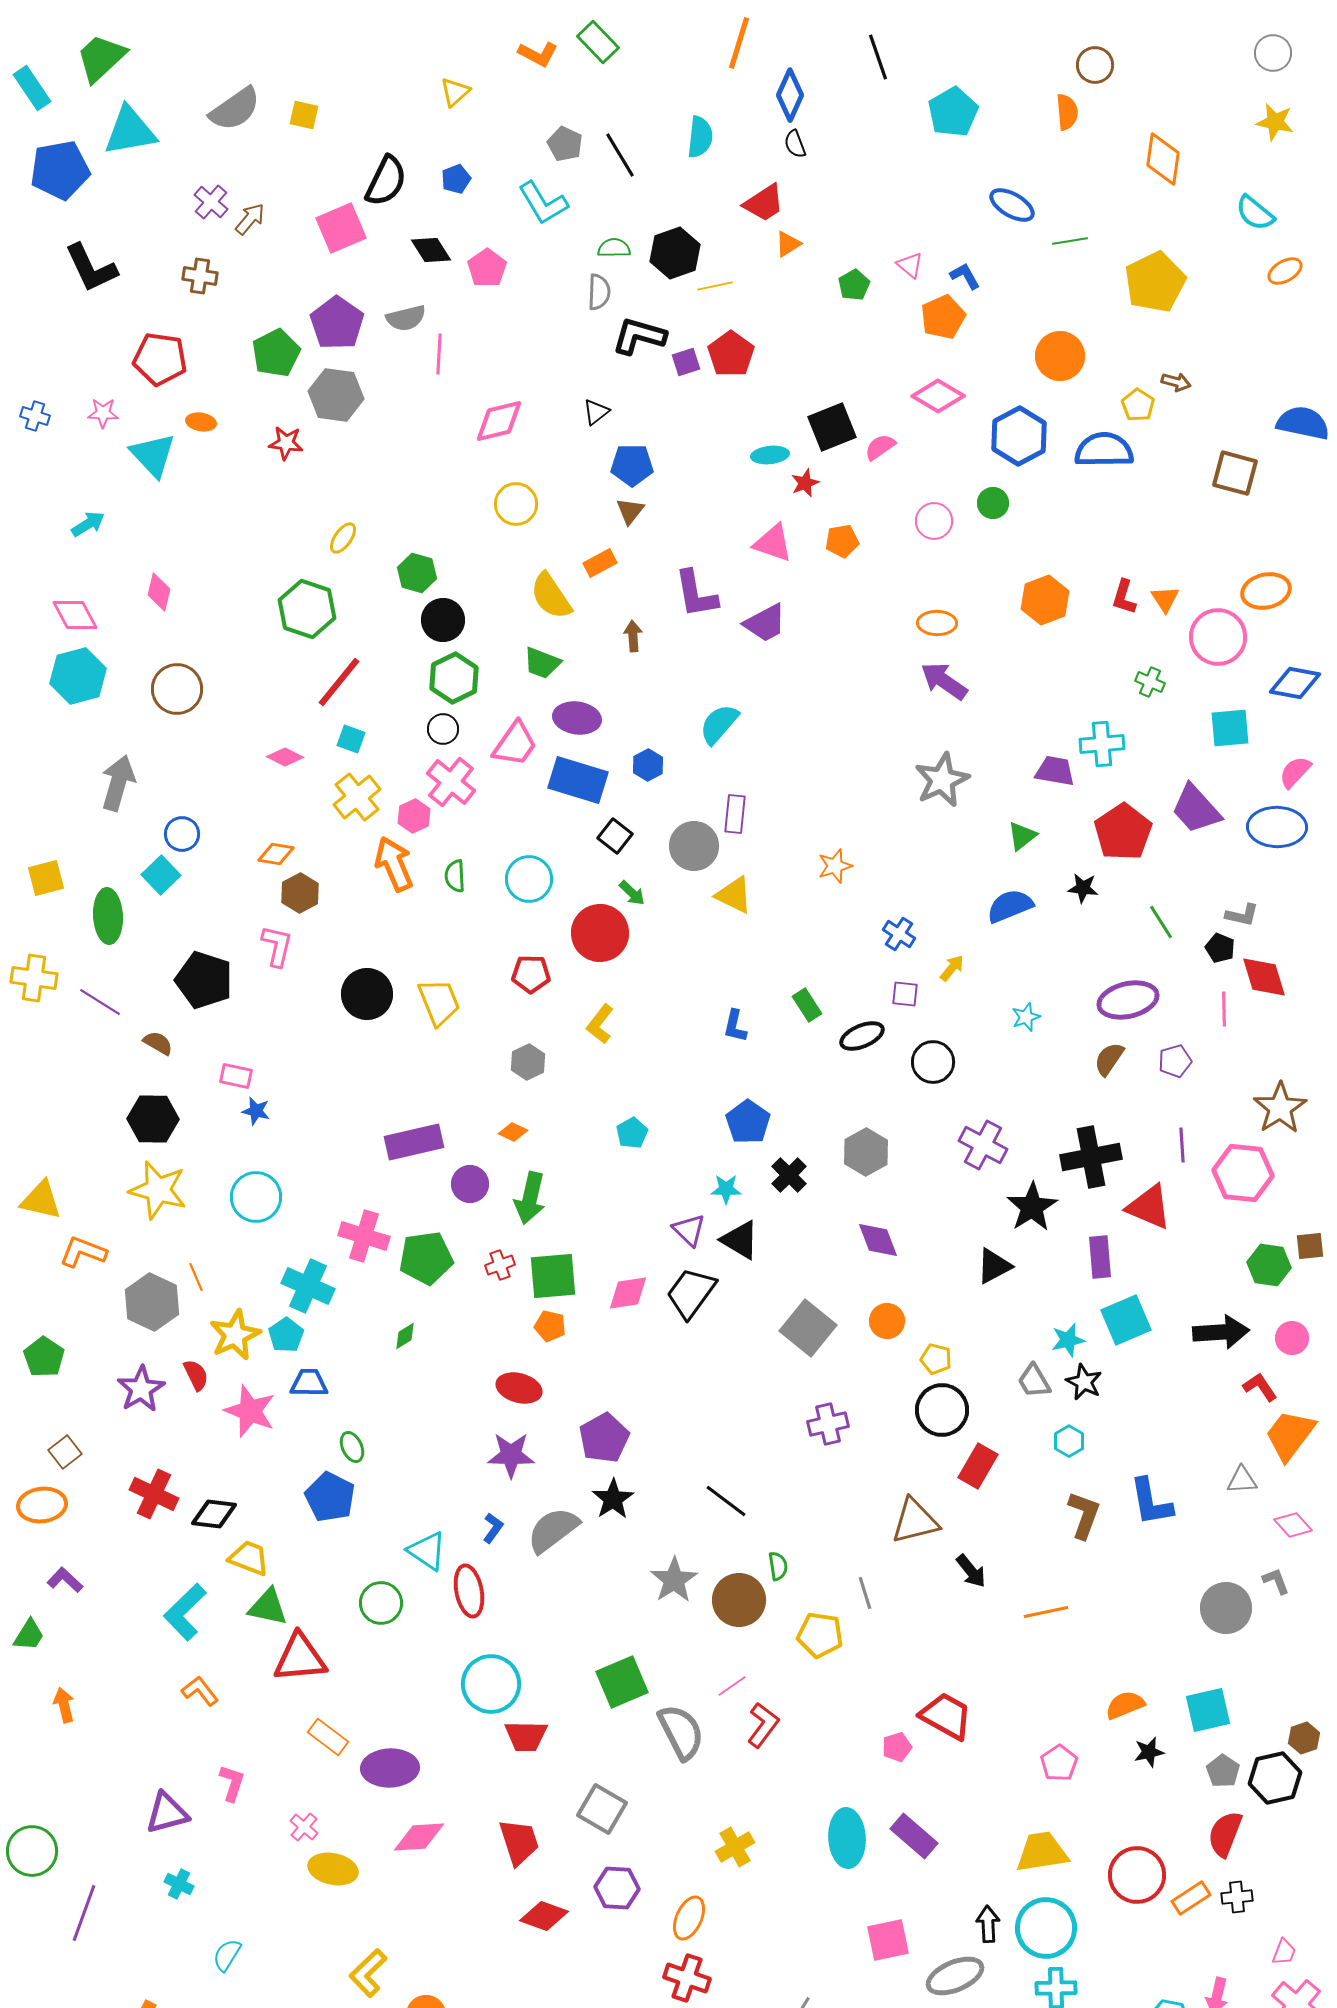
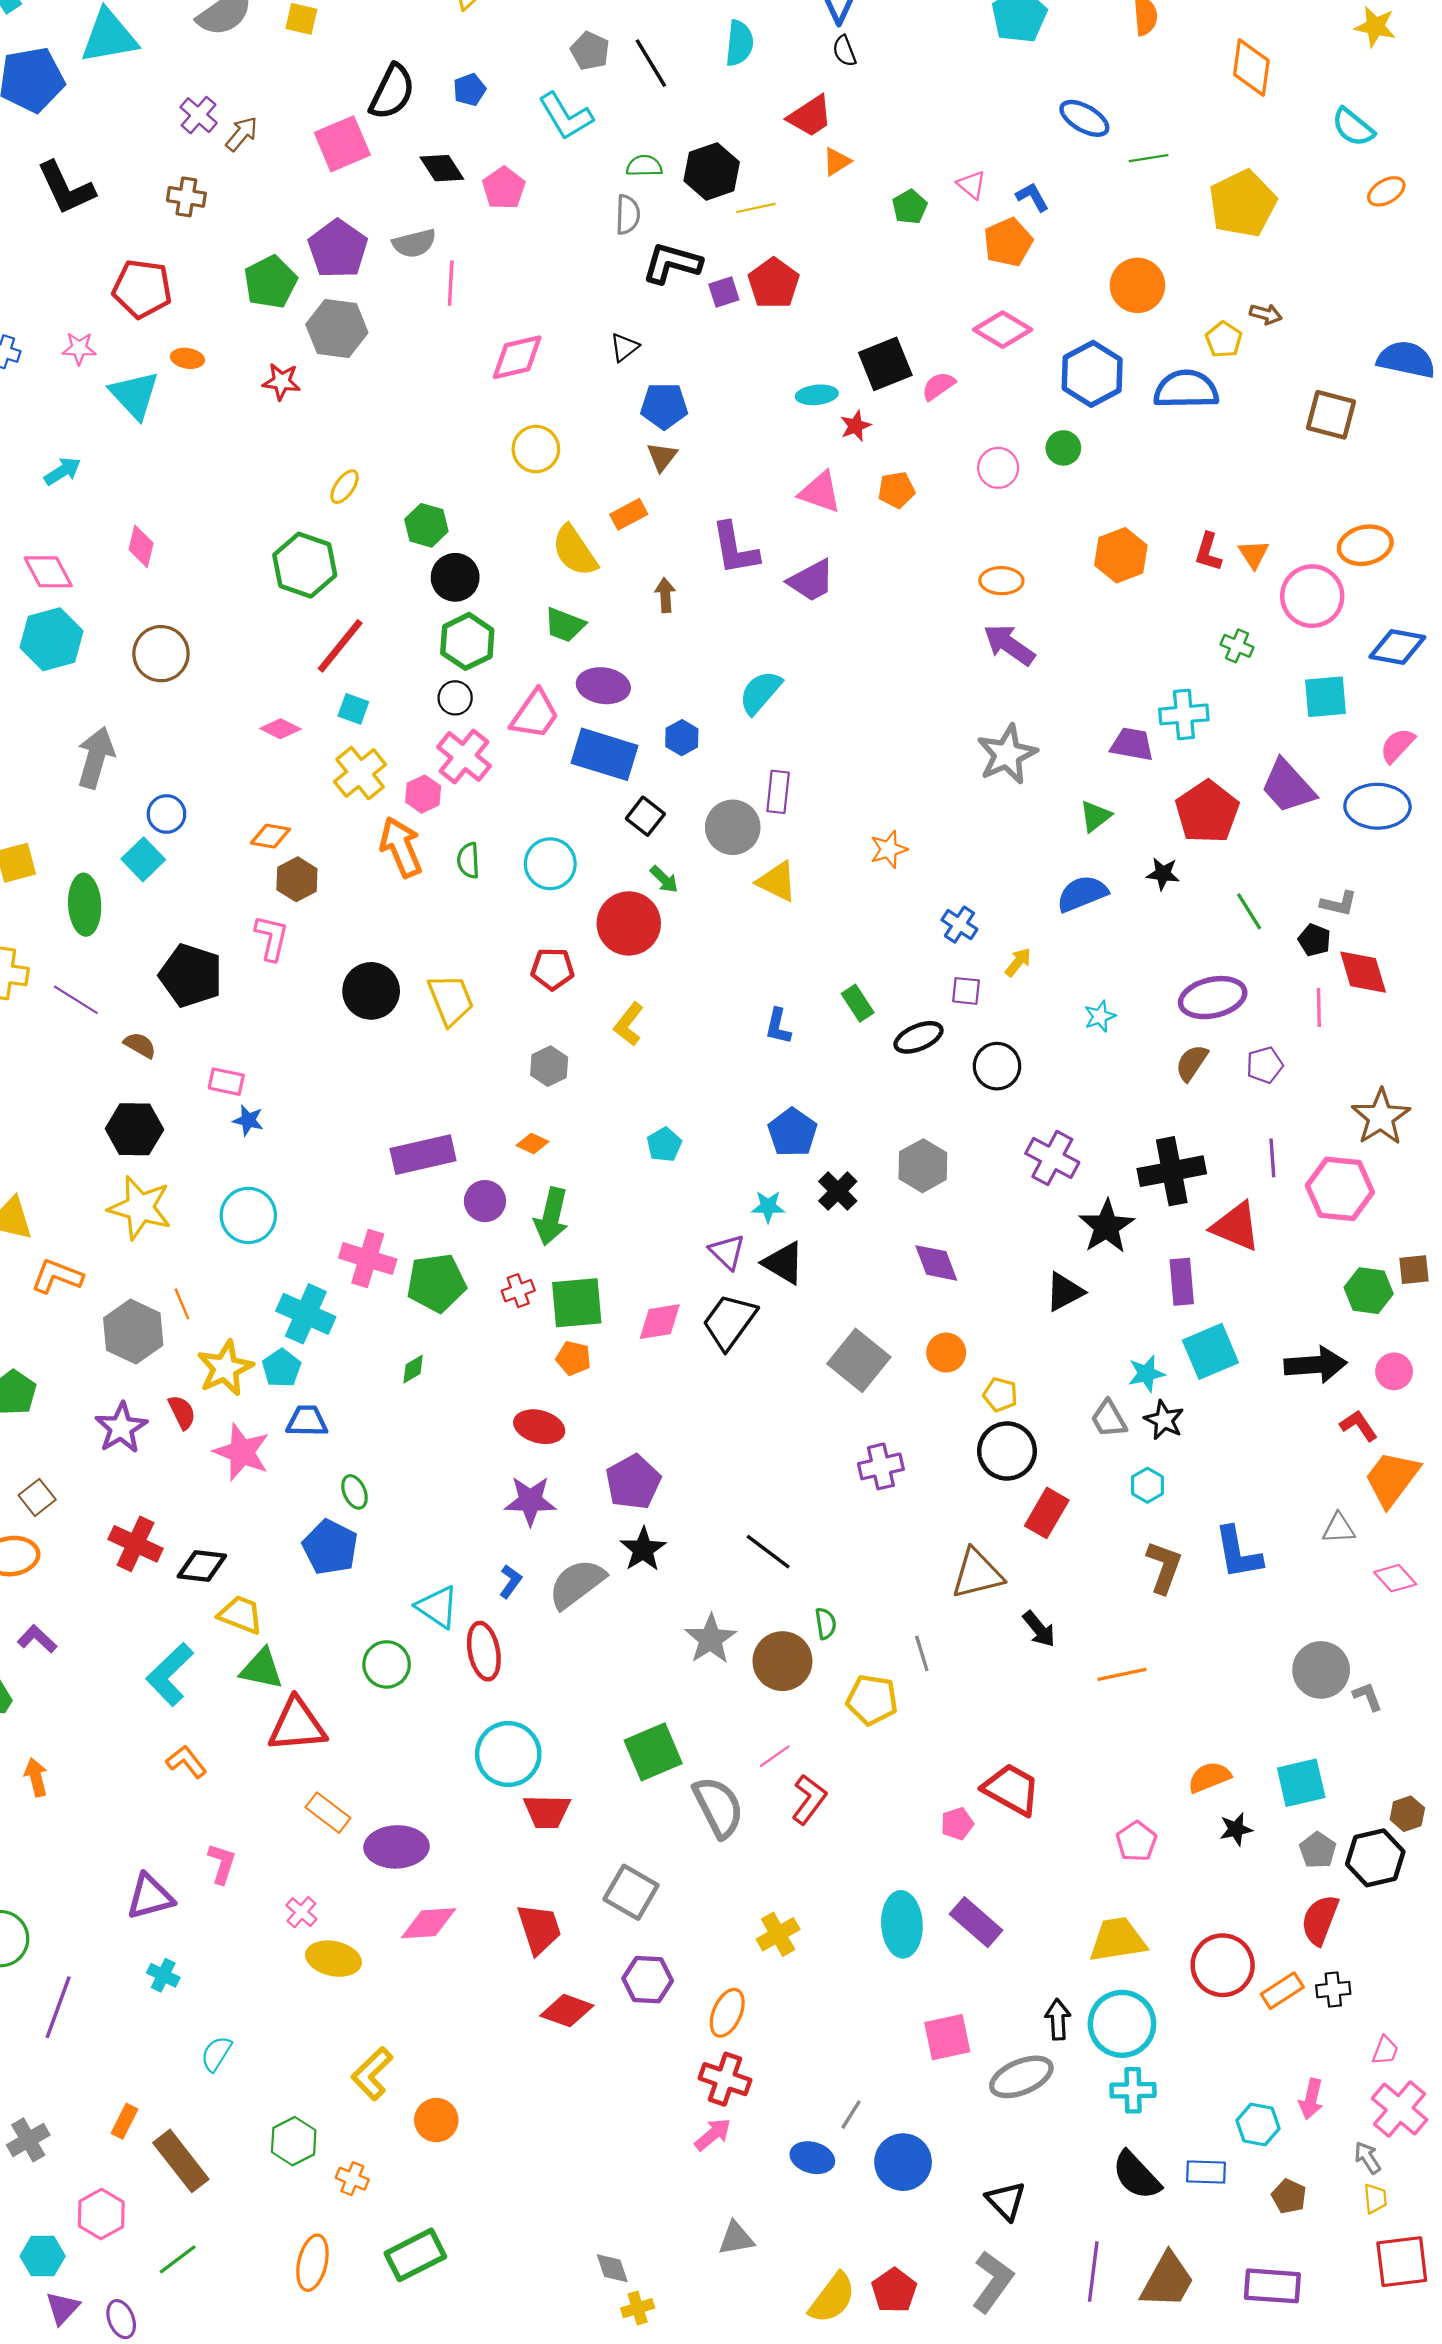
gray L-shape: (1276, 1581) -> (1367, 1696), moved

